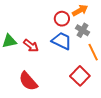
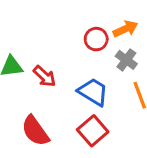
blue trapezoid: (62, 41) -> (93, 92), moved
red square: (80, 76) -> (93, 131), moved

